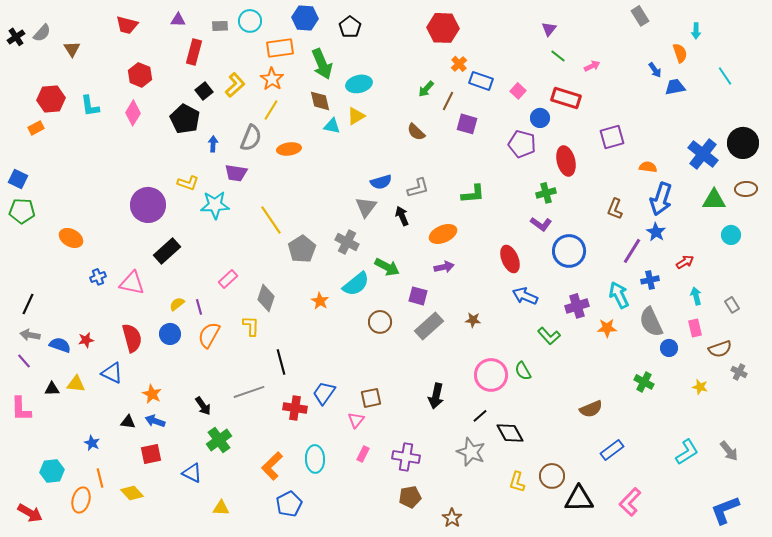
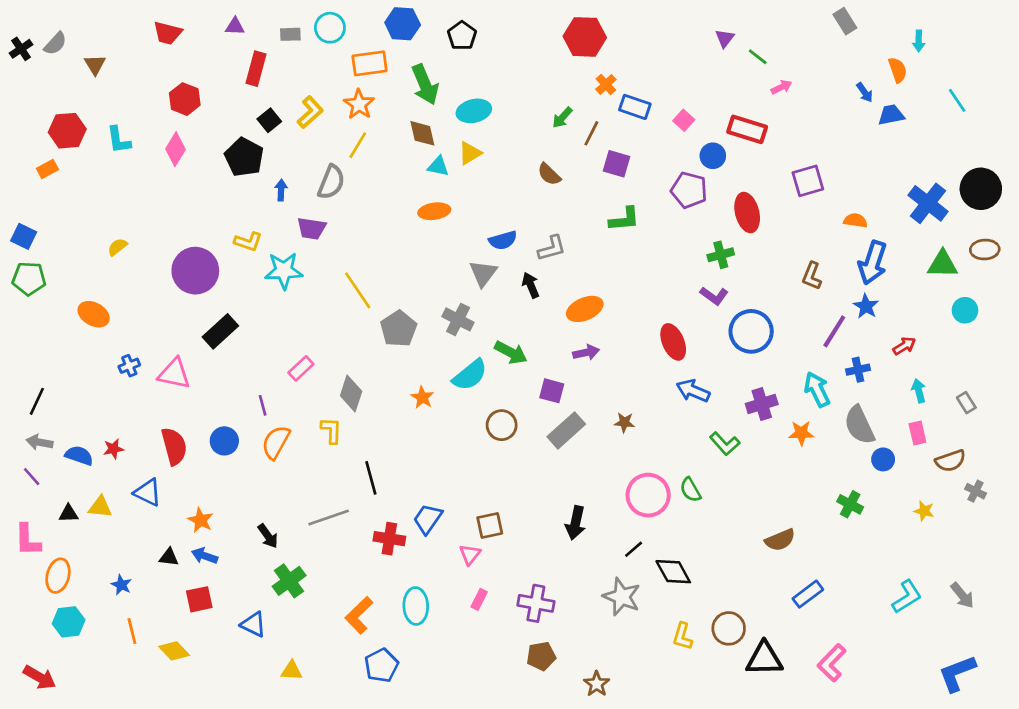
green line: (558, 56) -> (758, 57), moved
orange ellipse: (289, 149) -> (434, 211), moved
green L-shape: (473, 194) -> (624, 219), moved
yellow semicircle: (177, 304) -> (117, 247), moved
orange ellipse: (81, 500) -> (58, 576), moved

